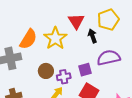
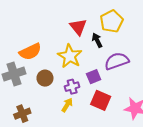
yellow star: (55, 38) -> (70, 56), moved
orange semicircle: (28, 39) -> (30, 52), turned 40
brown circle: (46, 71) -> (45, 78), moved

